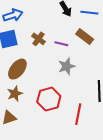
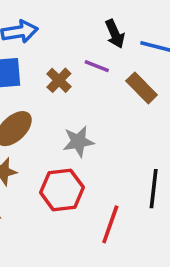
purple line: (61, 44) -> (97, 66), moved
gray star: (67, 66) -> (78, 142), moved

